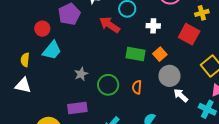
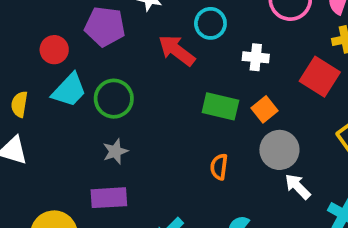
purple pentagon: (69, 14) -> (105, 26), turned 30
gray star: (81, 74) -> (115, 151), moved
green circle: (108, 85) -> (114, 99), moved

